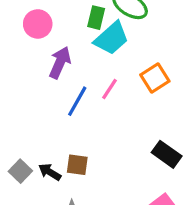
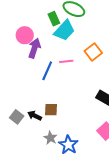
green rectangle: (96, 18) -> (54, 19), turned -32
pink circle: (38, 24) -> (25, 35), moved
pink line: (109, 89) -> (66, 61), turned 56

